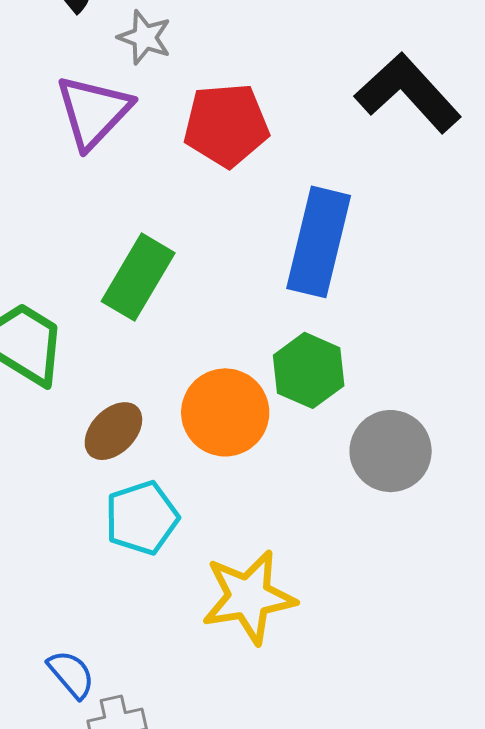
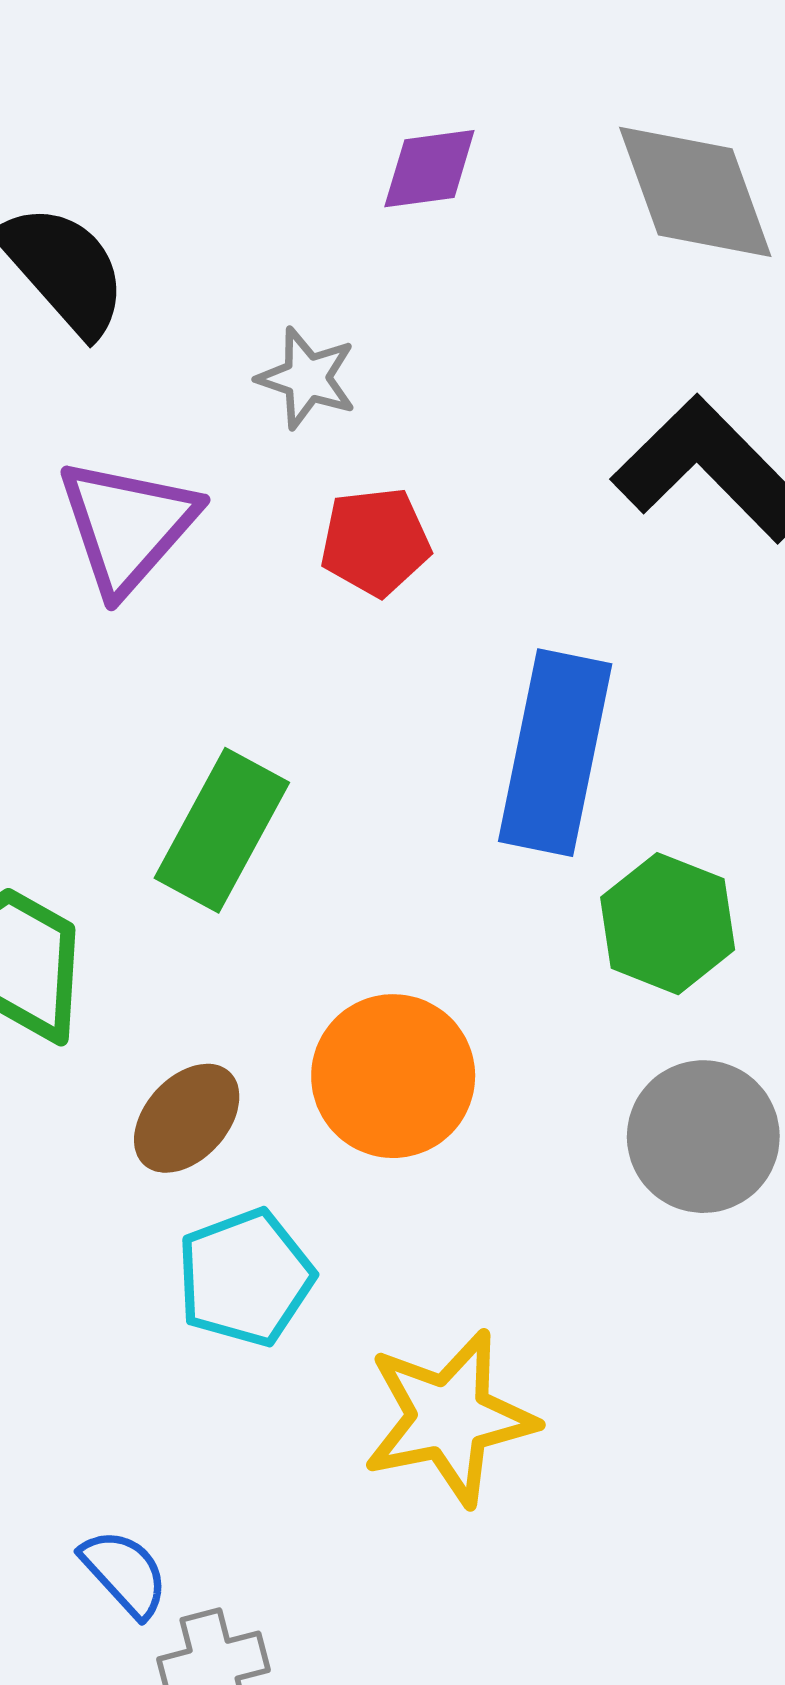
gray star: (145, 37) -> (307, 378), moved
red pentagon: (226, 125) -> (375, 542), size x0.7
green hexagon: (309, 370) -> (668, 924), moved

